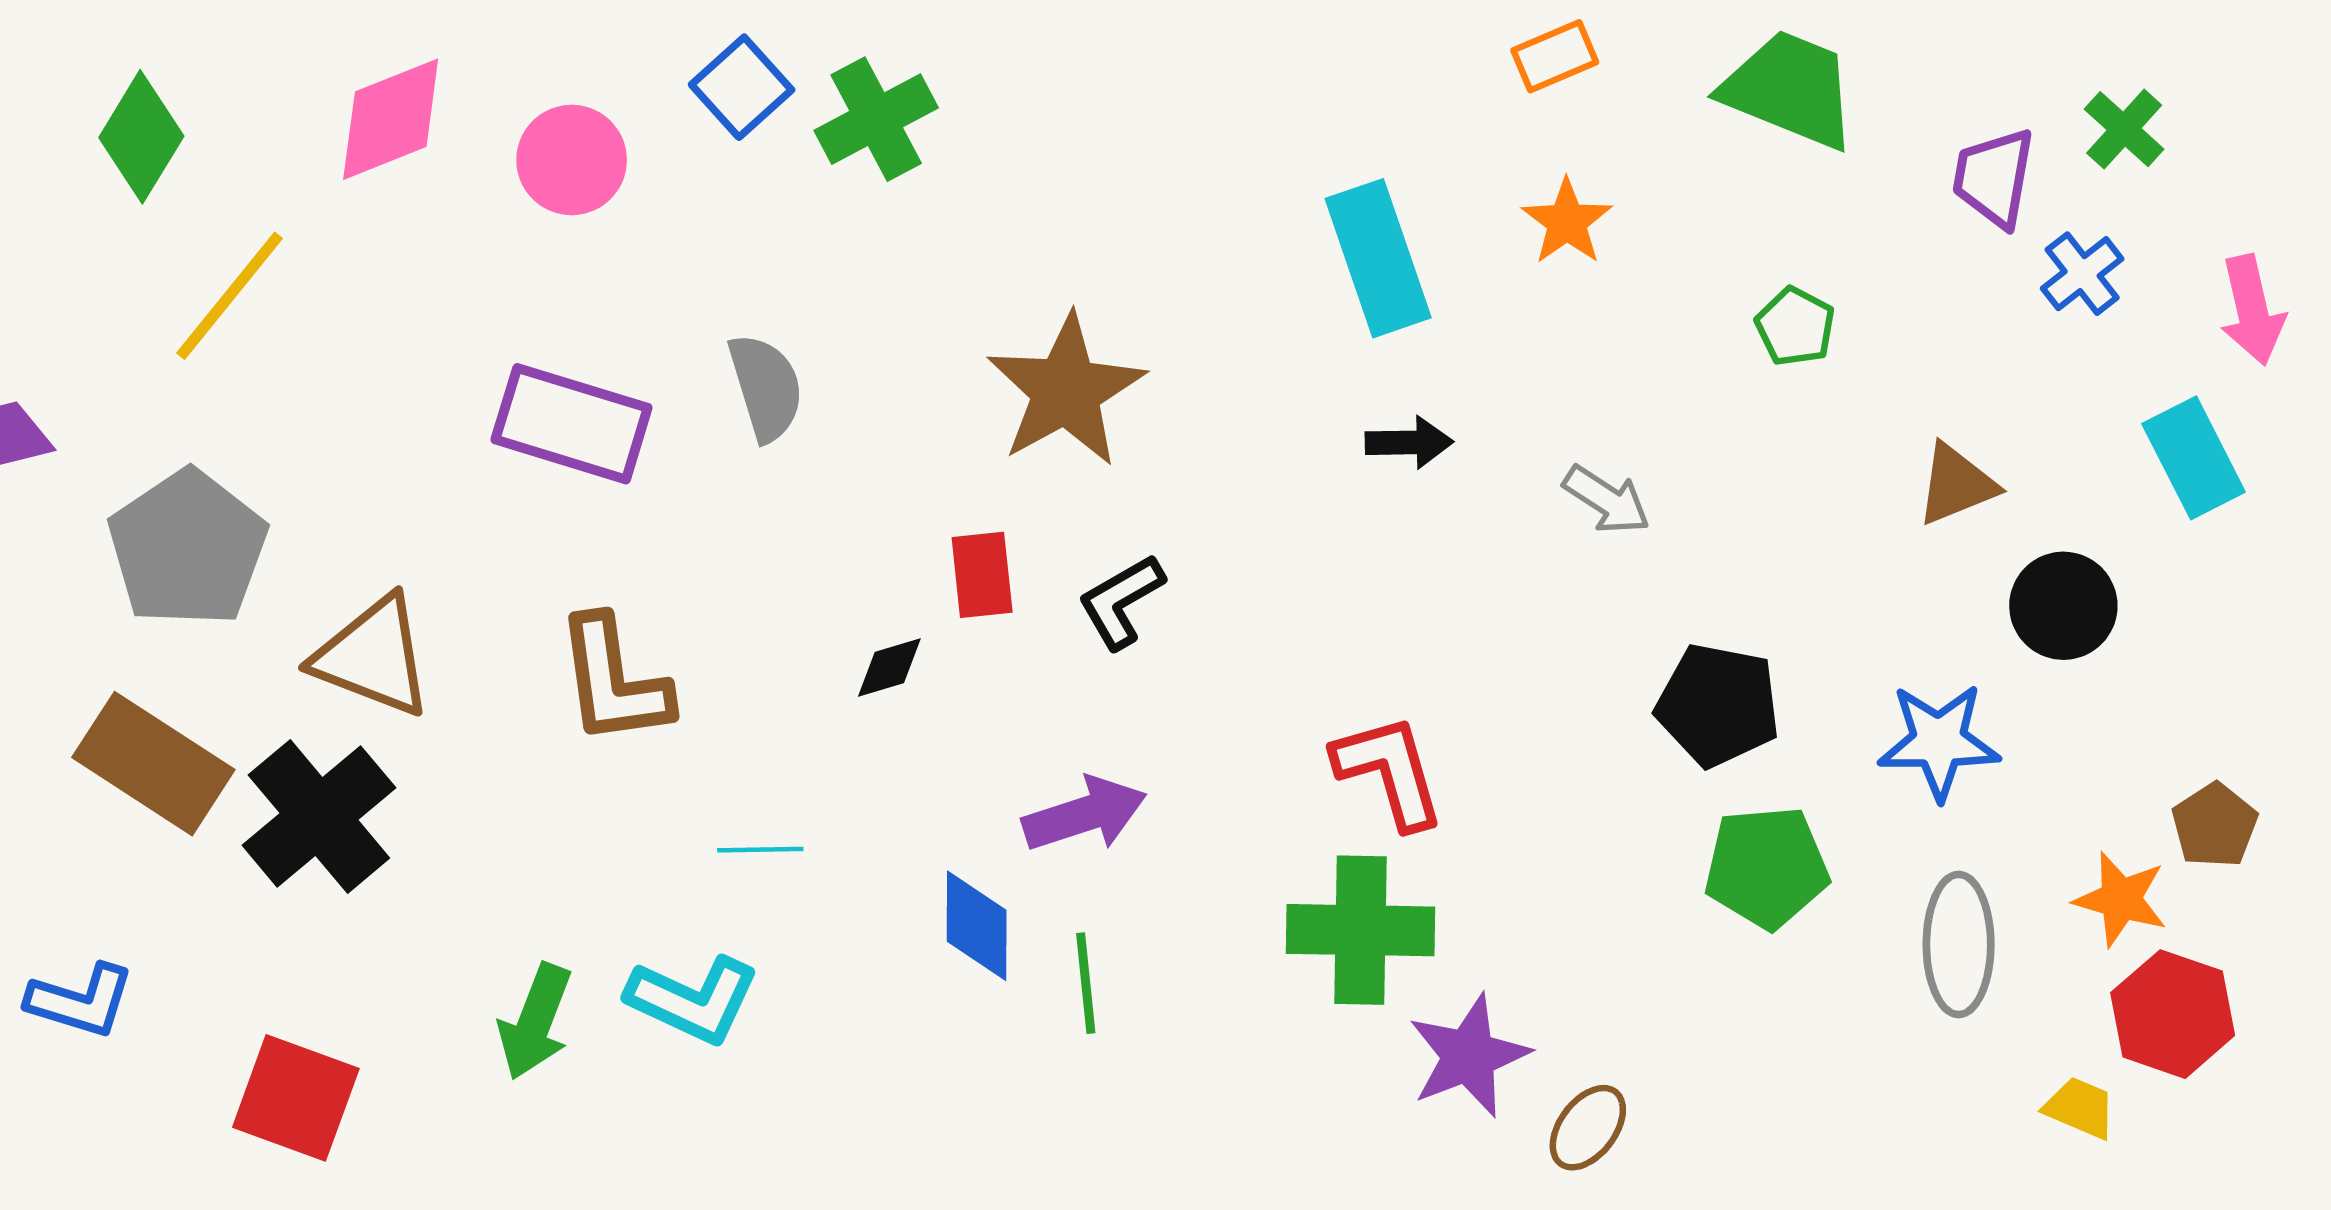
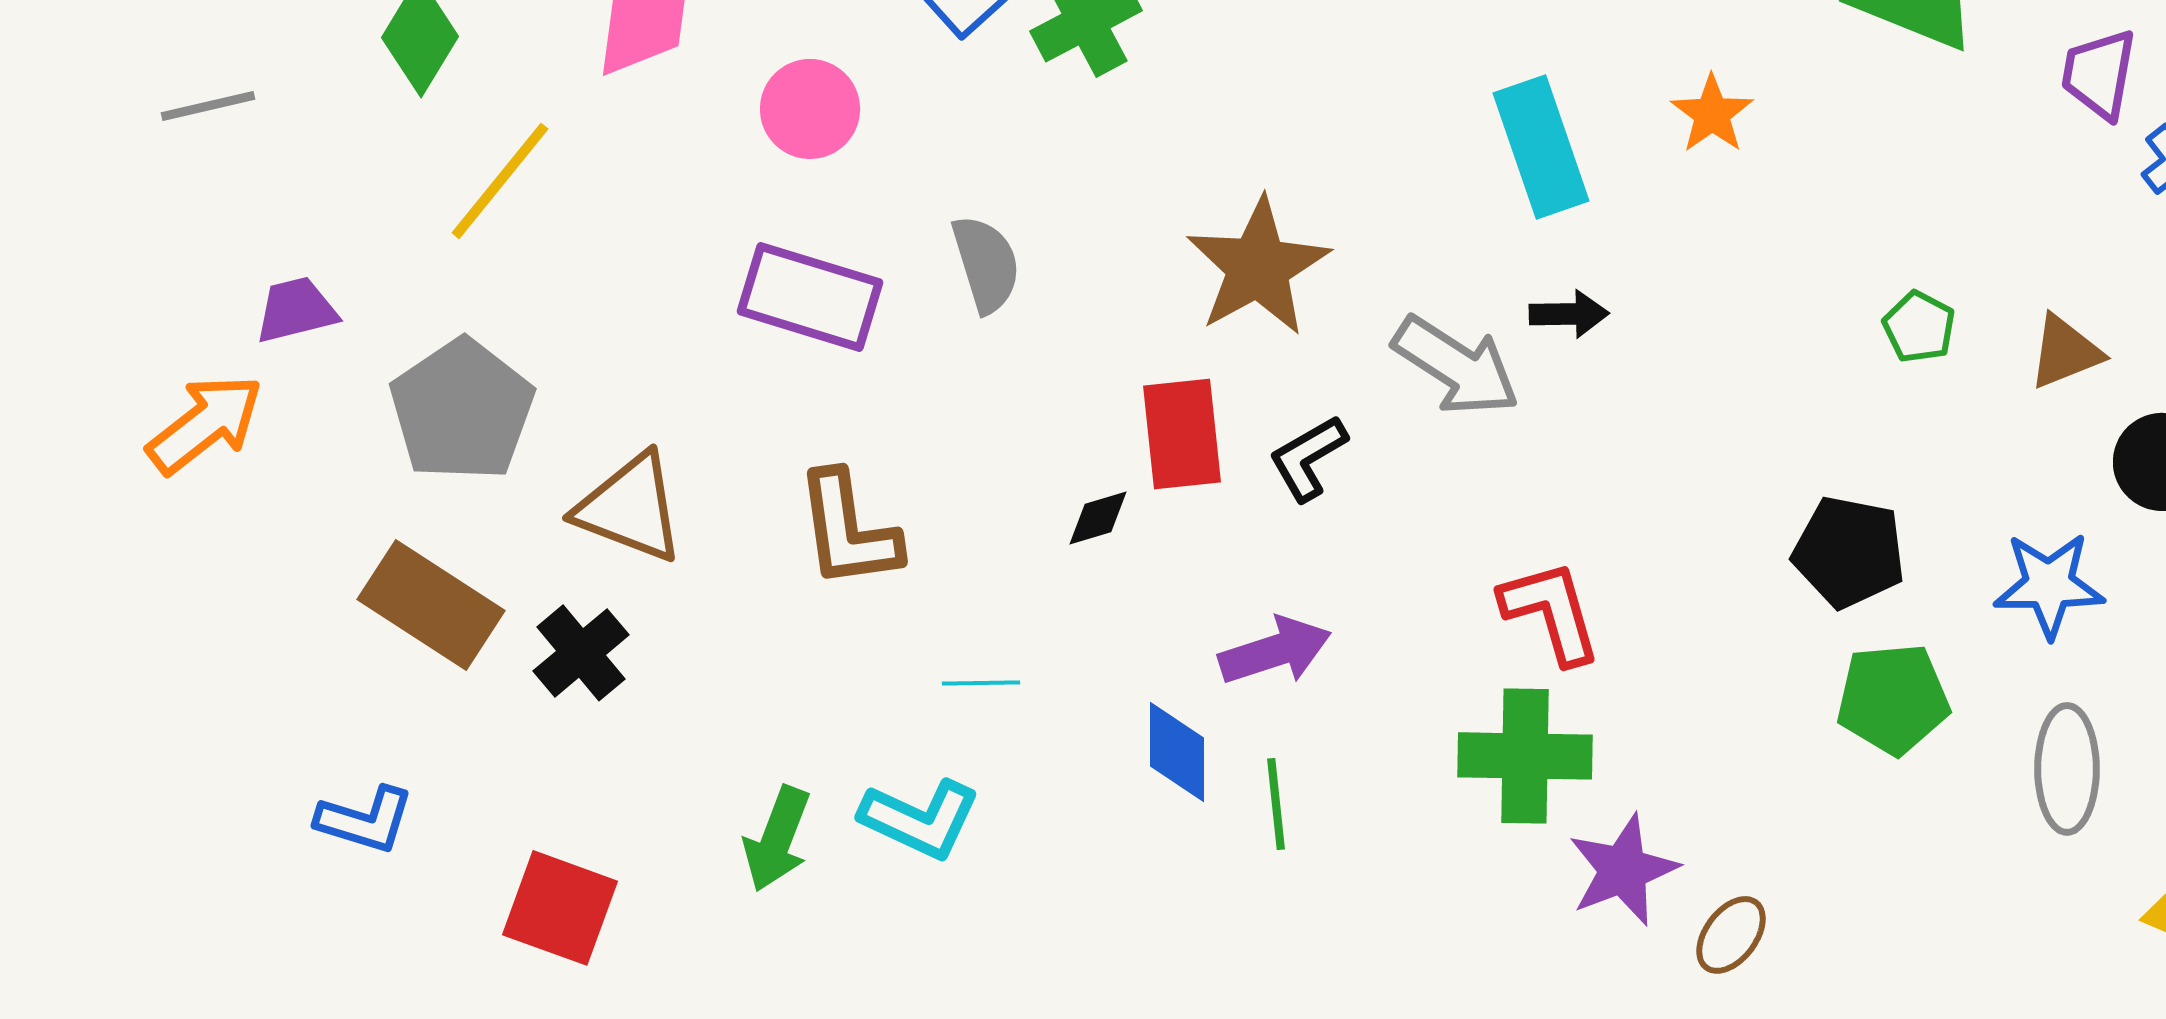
pink circle: (572, 160) -> (810, 109), moved
green pentagon: (1795, 327) -> (1919, 327), moved
gray arrow: (1607, 500) -> (1456, 366), moved, size x1.6
red rectangle: (982, 575) -> (1182, 434), size x1.4
black cross: (319, 817) -> (581, 653), size x0.7

